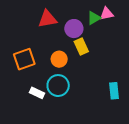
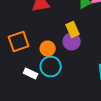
purple circle: (74, 29) -> (72, 42), moved
orange circle: (59, 59) -> (48, 48), moved

